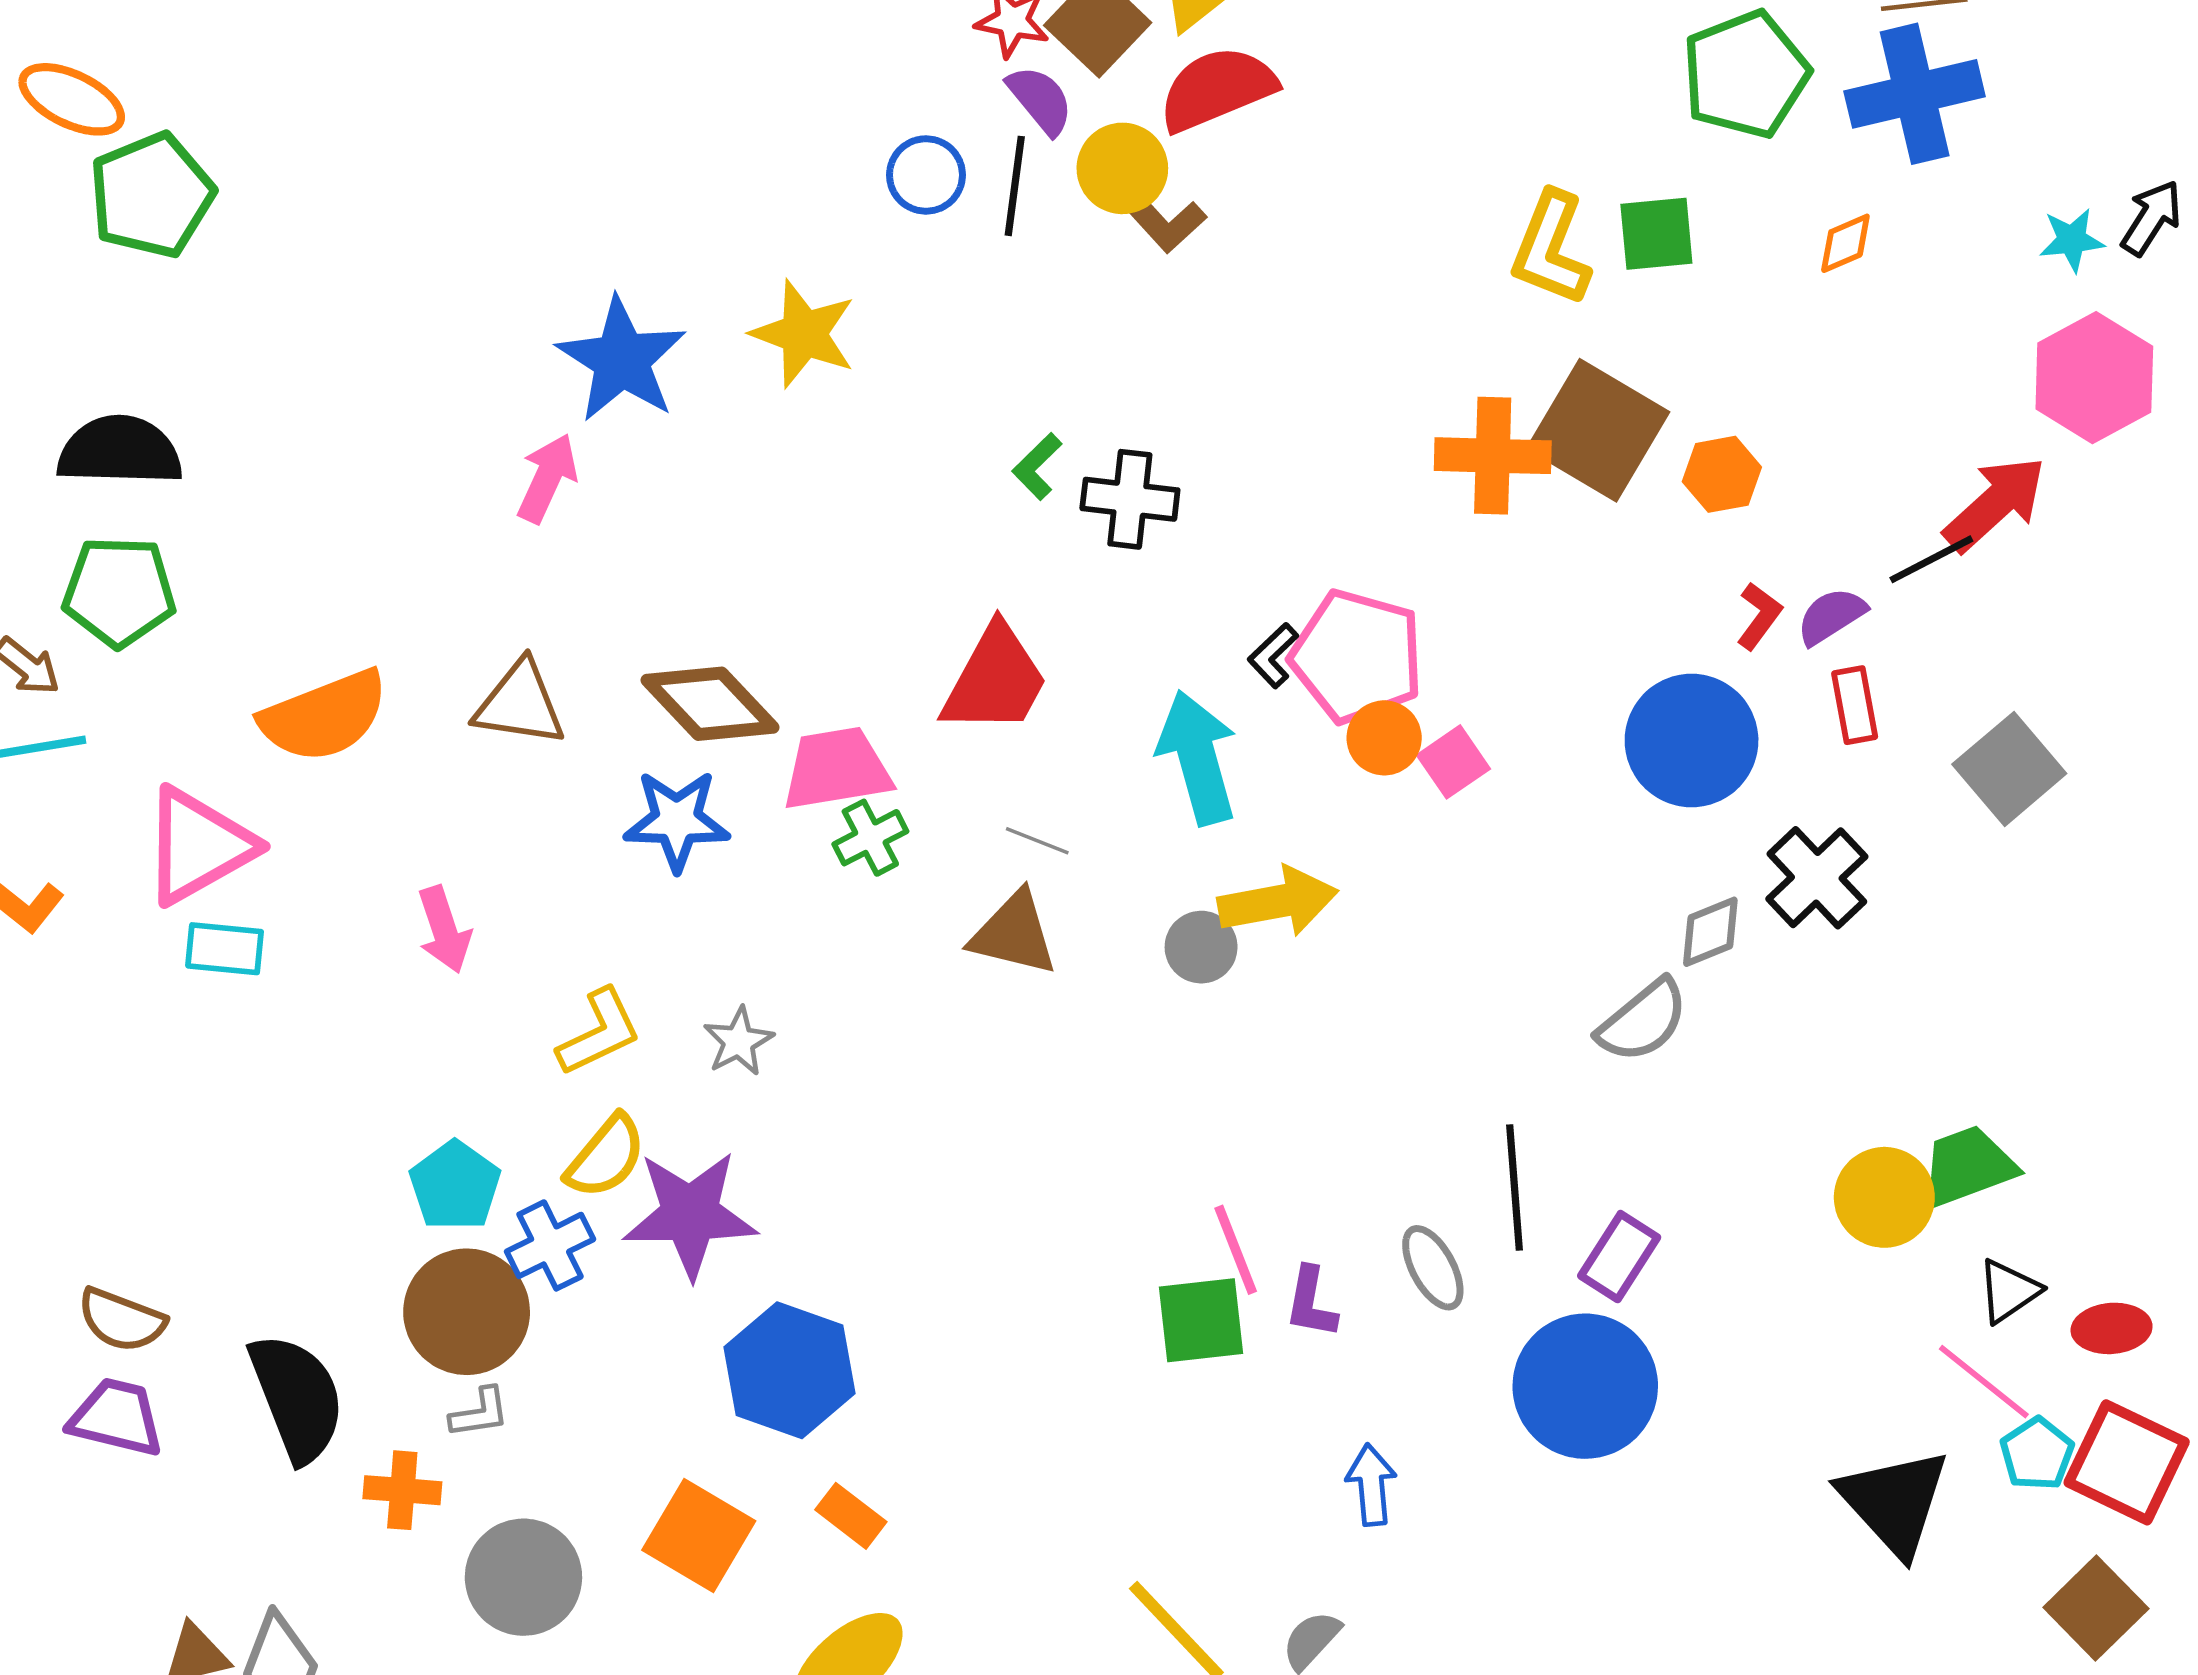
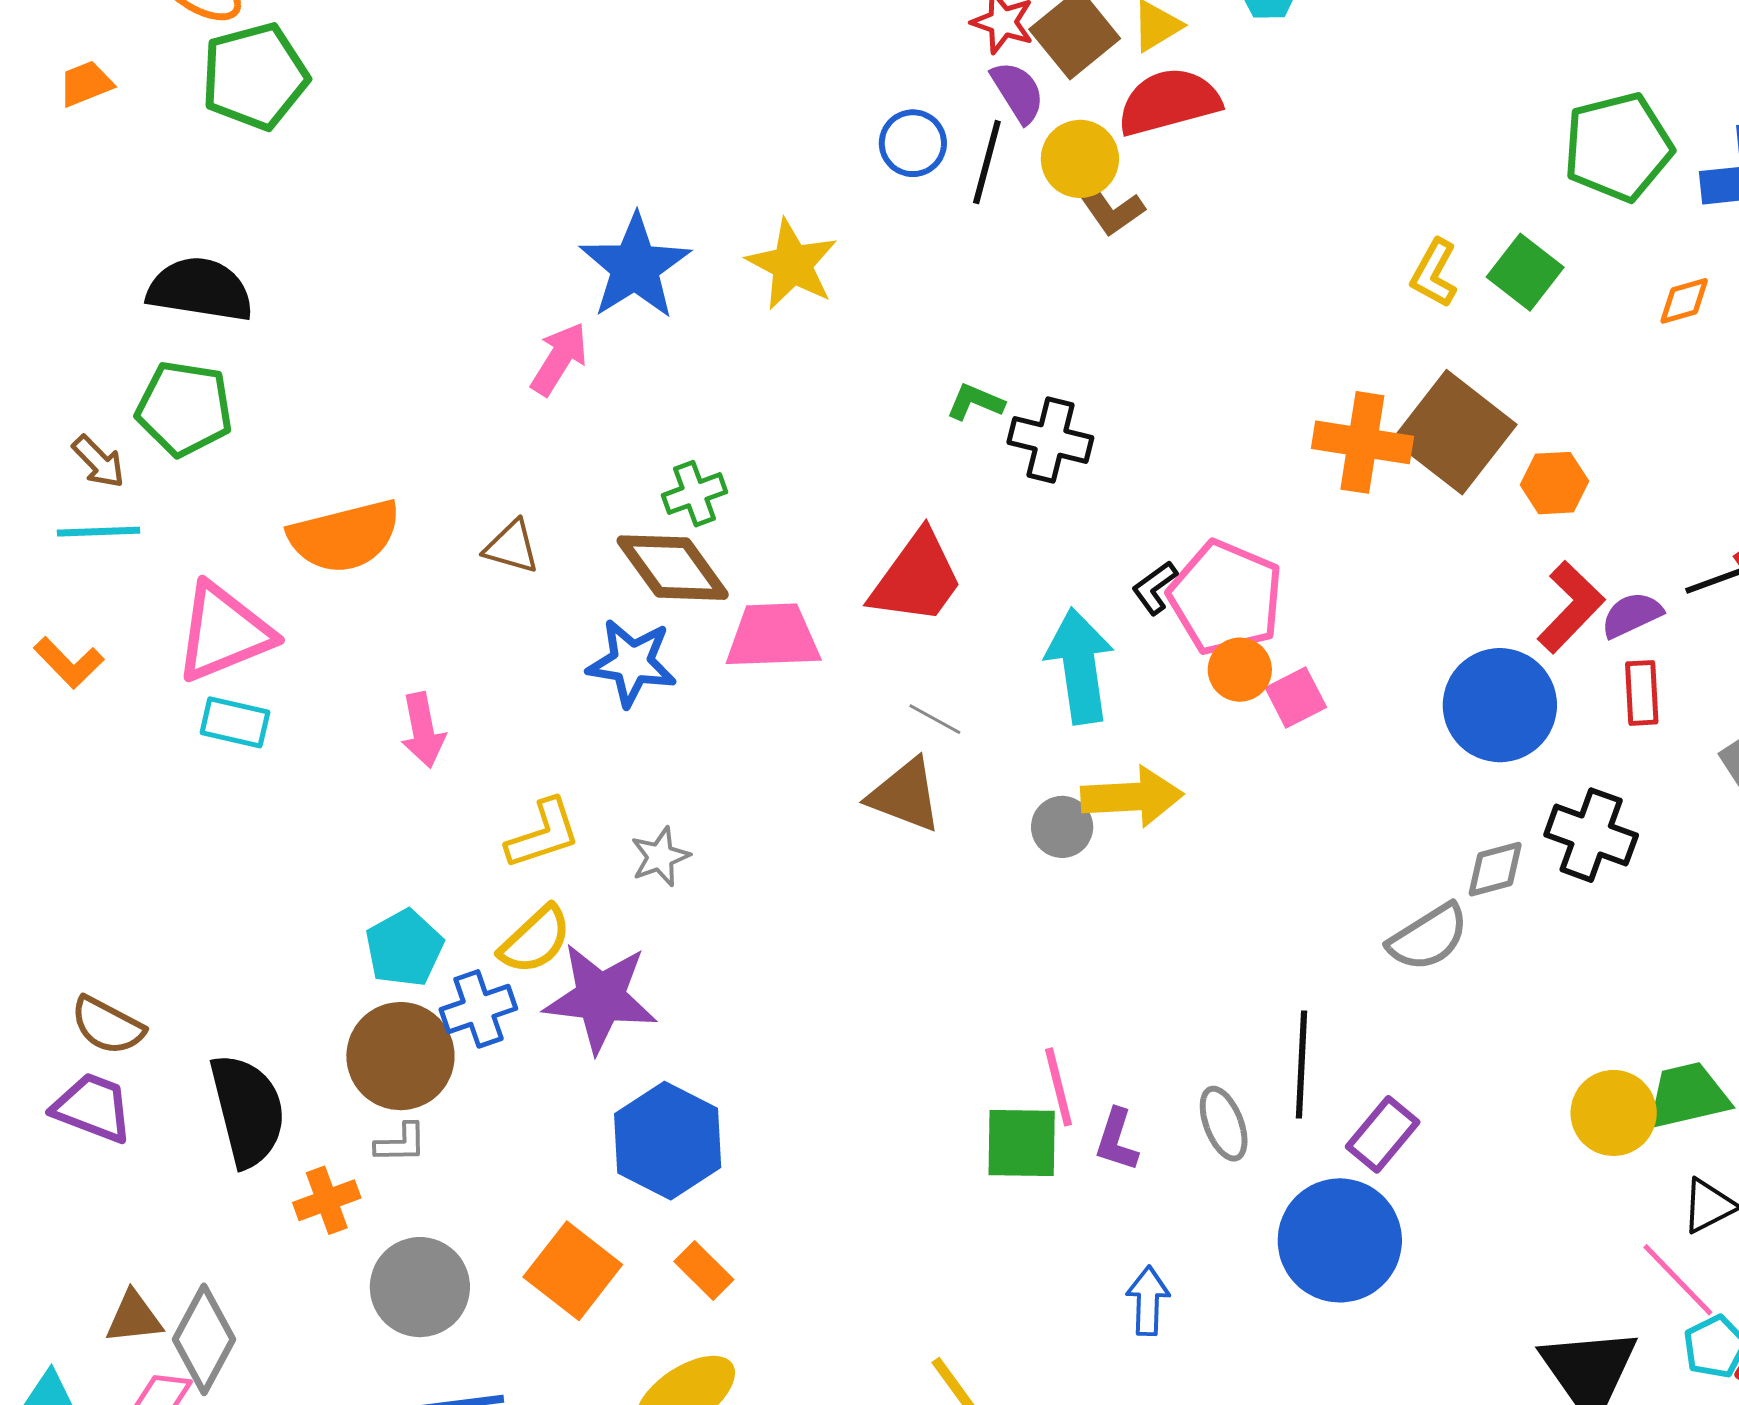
green square: (1656, 234) -> (1525, 272), turned 36
yellow L-shape: (1551, 249) -> (1434, 273), size x0.7
green L-shape: (1037, 466) -> (975, 402), turned 60
red L-shape: (1759, 616) -> (1571, 607), size x1.6
brown triangle: (520, 704) -> (512, 547), size x0.7
green cross: (870, 838) -> (694, 494), moved
black cross: (1817, 878) -> (1591, 835), turned -34
orange cross: (402, 1490) -> (327, 1200), turned -32

